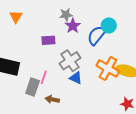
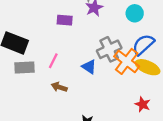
blue semicircle: (97, 35) -> (143, 45), moved
gray cross: (70, 61) -> (109, 49), moved
gray rectangle: (33, 87) -> (24, 68), moved, turned 60

